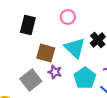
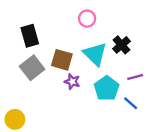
black rectangle: (28, 25) -> (30, 36), moved, turned -30
gray square: (31, 80) -> (32, 68), moved

